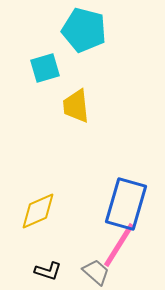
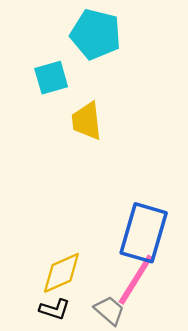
yellow diamond: (38, 211) -> (61, 273), moved

